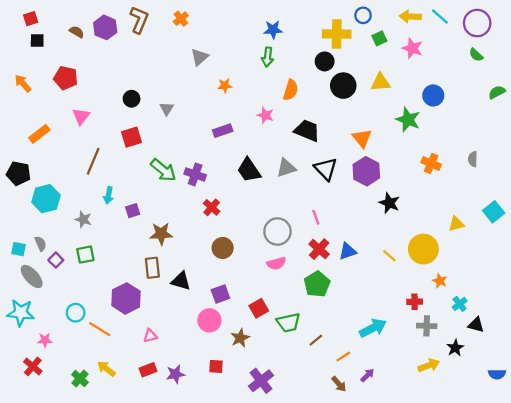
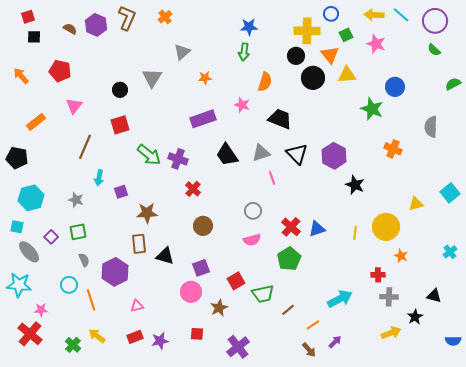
gray triangle: (167, 109) -> (152, 78), moved, size x1.5
purple rectangle: (223, 131) -> (203, 119), size x1.4
orange triangle: (362, 138) -> (330, 55), moved
gray semicircle: (473, 159) -> (431, 127), moved, size x1.5
cyan hexagon: (46, 199) -> (31, 198), moved
pink line: (316, 217) -> (272, 178), moved
gray circle: (277, 232) -> (253, 211), size x0.7
gray semicircle: (40, 244) -> (84, 260), moved
yellow line: (389, 256) -> (355, 233), turned 56
cyan cross: (460, 304) -> (450, 252), moved
orange line: (100, 329) -> (91, 300), turned 40
red cross: (33, 366) -> (30, 334), size x1.4

